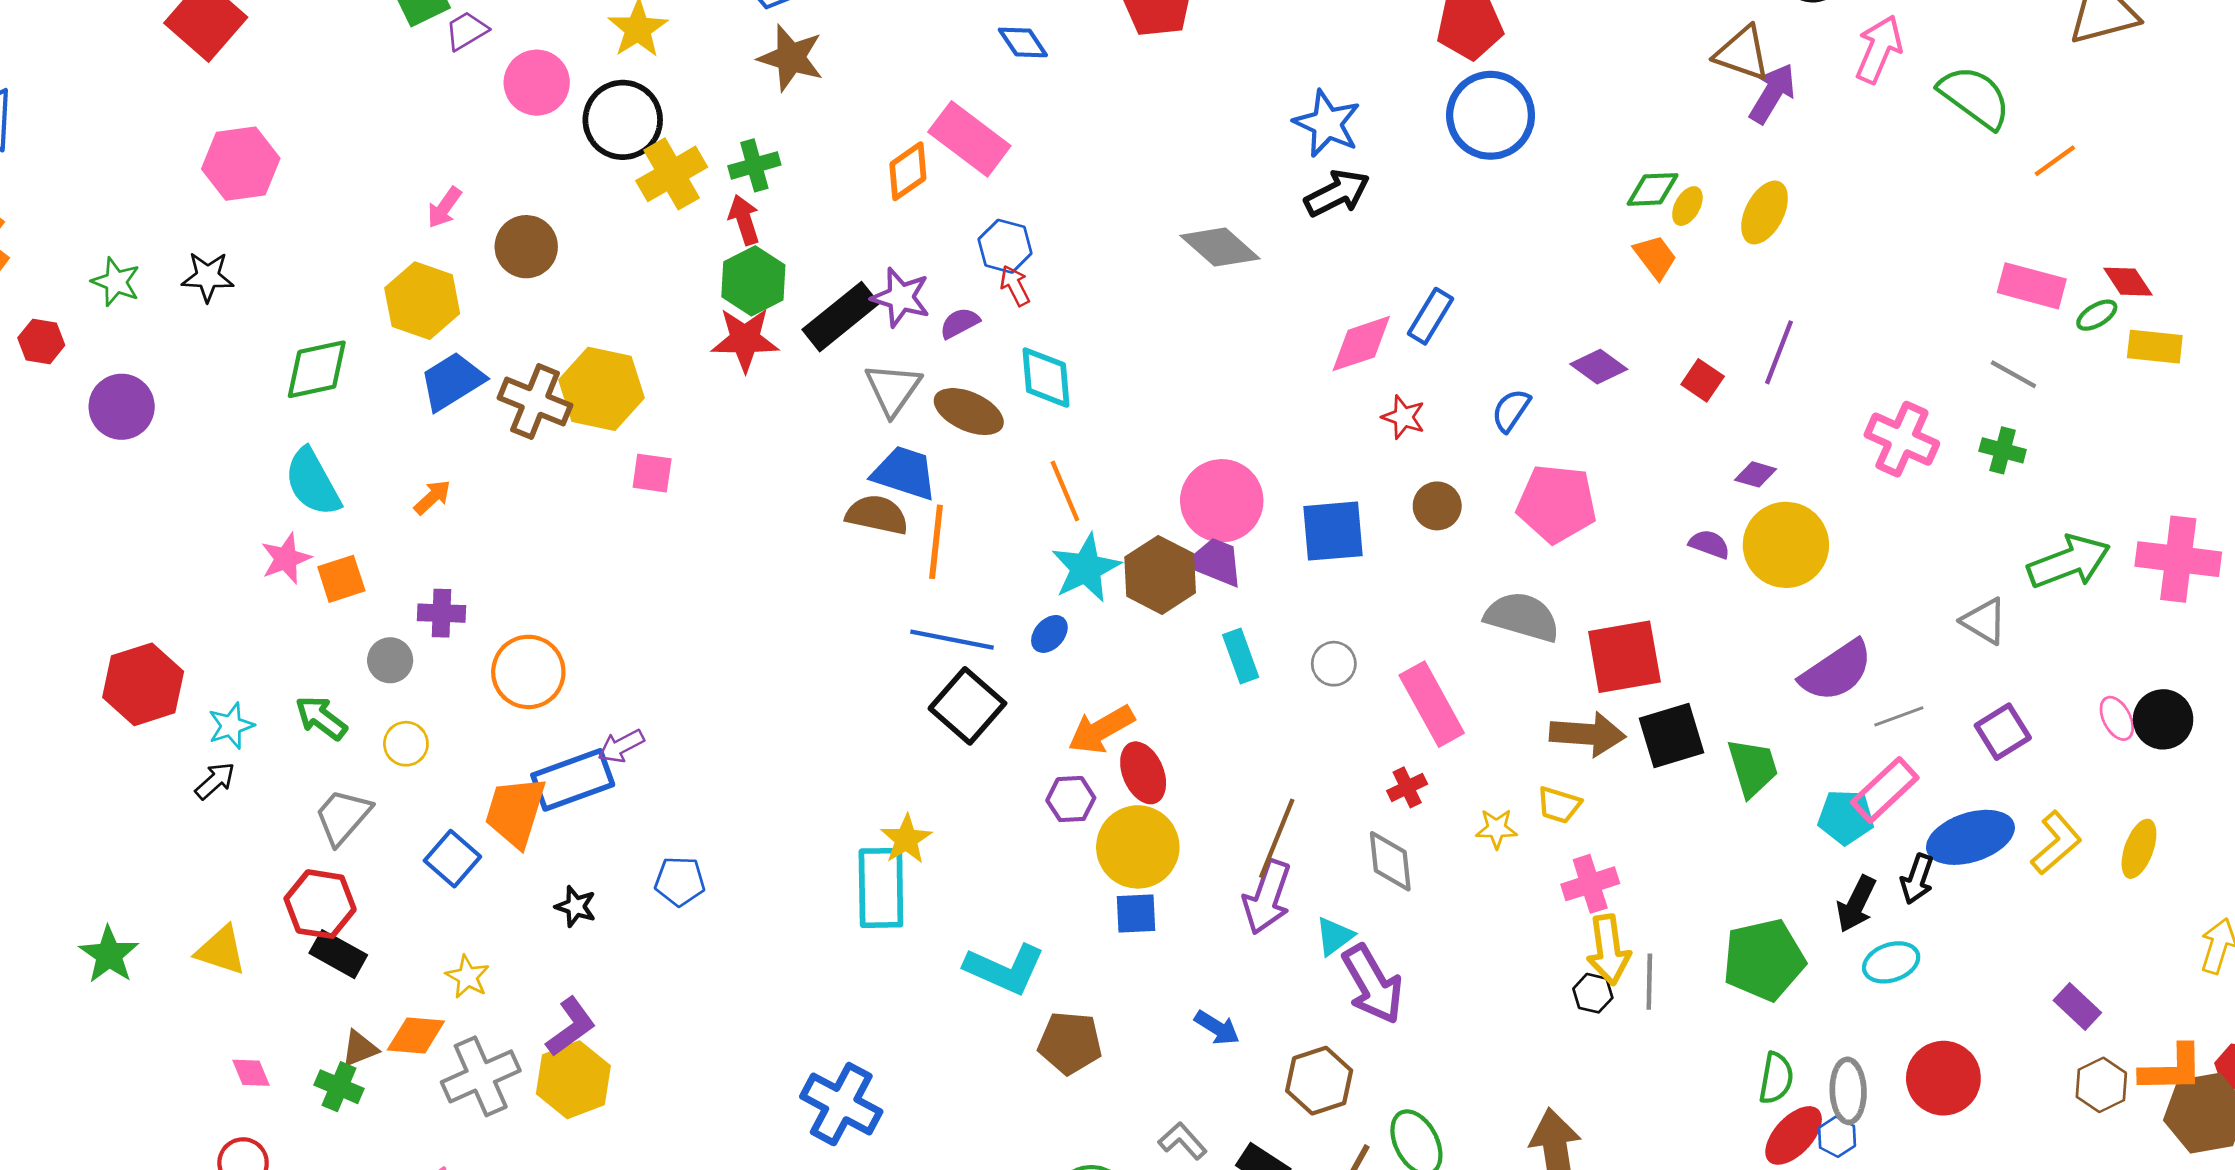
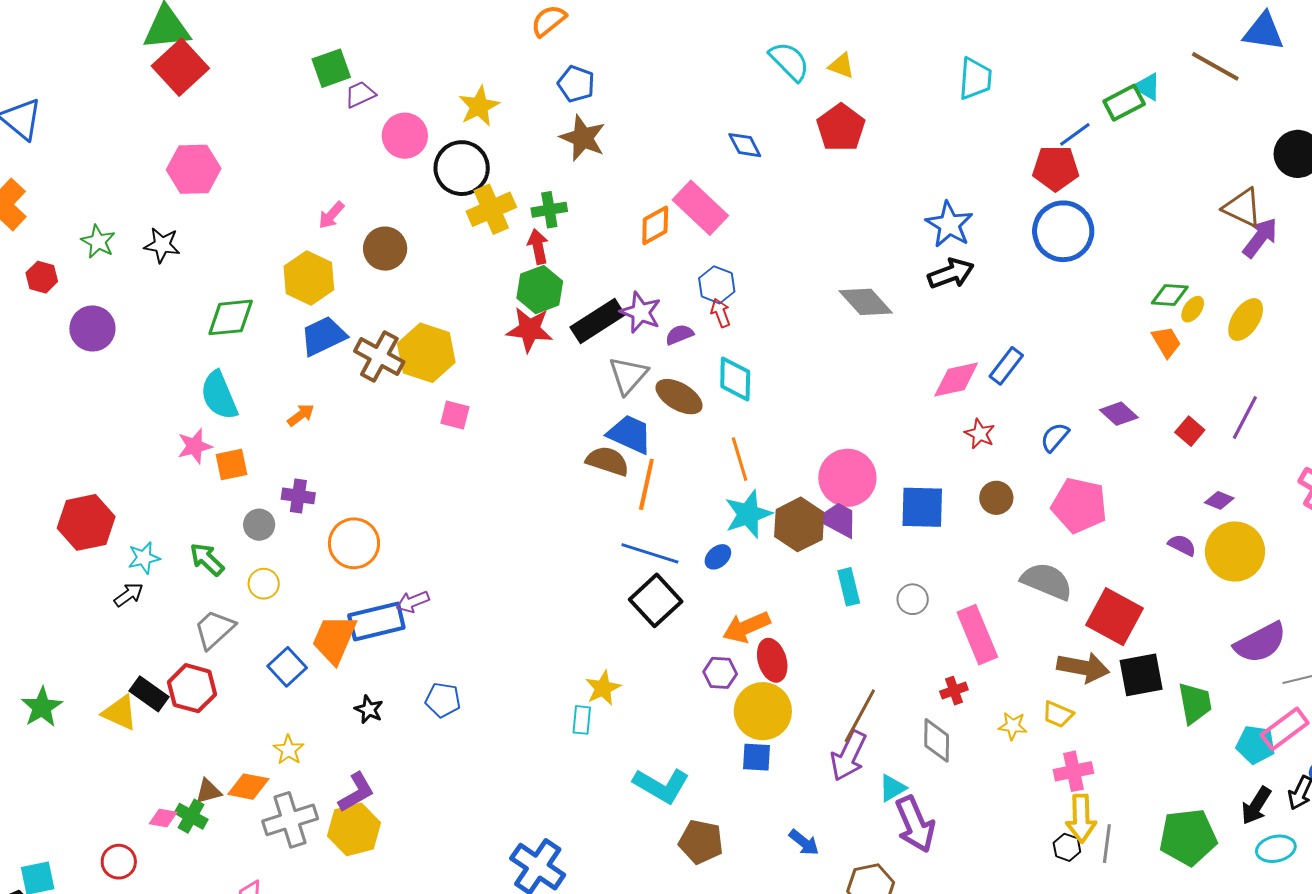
red square: (1624, 657) -> (1114, 617), turned 32
cyan rectangle: (881, 888) -> (582, 720), size x0.5
black rectangle: (338, 954) -> (149, 694), moved
pink diamond: (251, 1073) -> (163, 818), moved, turned -64

